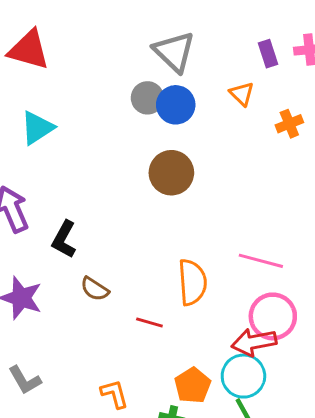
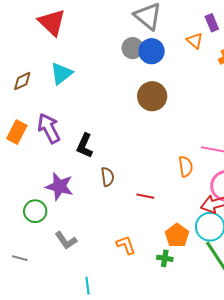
red triangle: (29, 50) -> (52, 22), turned 32
purple rectangle: (268, 54) -> (212, 23), moved
orange semicircle: (192, 282) -> (186, 167), moved, size x0.7
brown semicircle: (95, 289) -> (107, 177), turned -126

